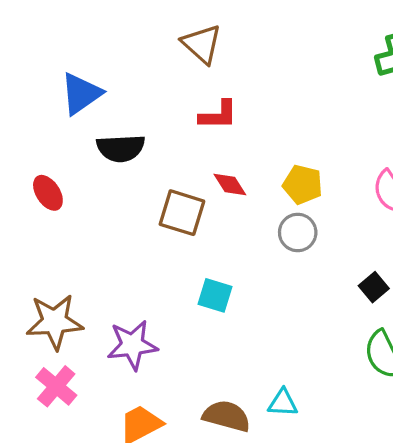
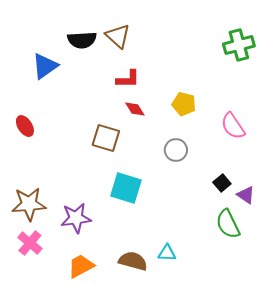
black semicircle: (121, 148) -> (82, 40), moved
red diamond: (230, 185) -> (135, 109), moved
yellow pentagon: (303, 185) -> (184, 104), moved
cyan square: (215, 295) -> (126, 188), size x1.5

